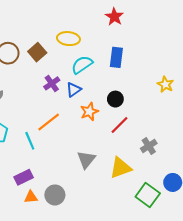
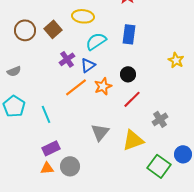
orange line: (49, 122) -> (76, 87), moved
purple rectangle: (24, 177) -> (51, 148), moved

